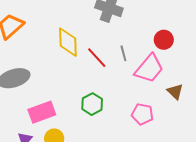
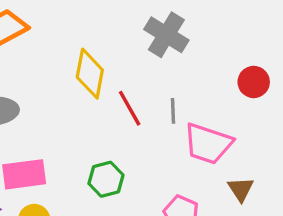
red circle: (164, 40) -> (254, 82), moved
pink trapezoid: (149, 68) -> (208, 144), turned 56

